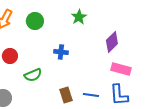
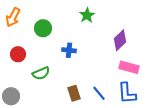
green circle: (35, 21) -> (43, 28), moved
blue line: (91, 95) -> (99, 93), turned 42

